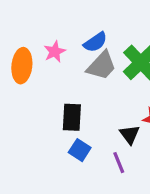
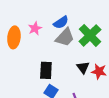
black triangle: (130, 134) -> (83, 67), moved

